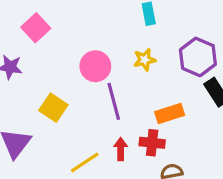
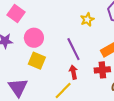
pink circle: (95, 66) -> (34, 38), moved
red arrow: (121, 149) -> (73, 72), moved

